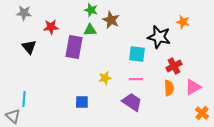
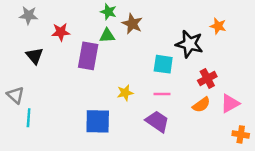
orange semicircle: (169, 88) -> (201, 105), turned 56
blue square: (82, 102) -> (98, 121), size x1.6
orange cross: (202, 113) -> (241, 134), turned -32
gray triangle: (13, 116) -> (15, 95), moved

